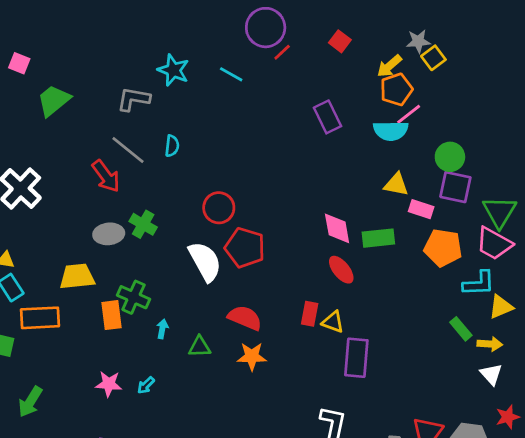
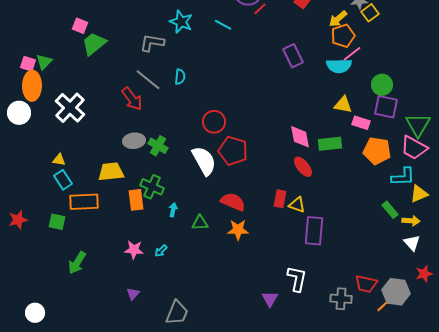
pink square: (19, 63) -> (80, 26), moved
green cross: (143, 224) -> (158, 146), moved

